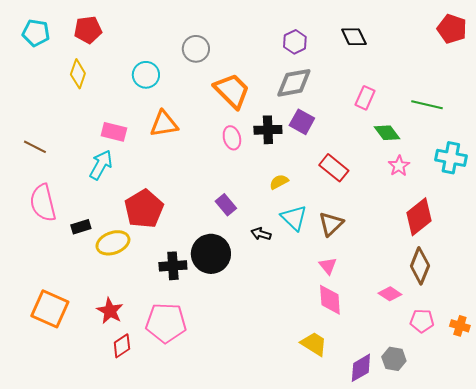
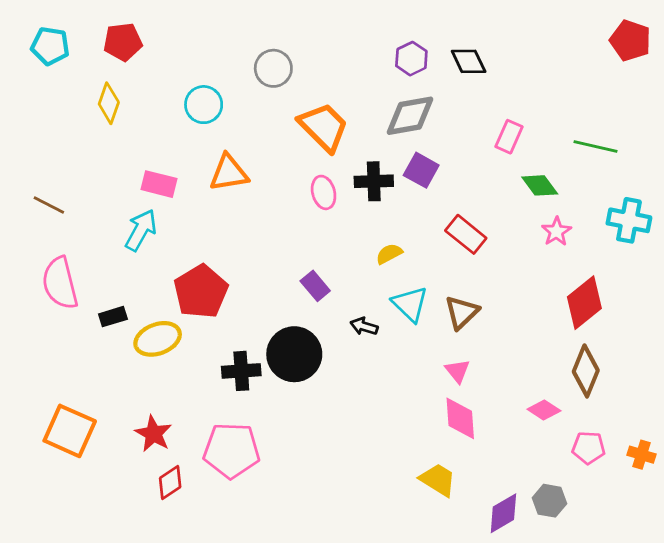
black diamond: (354, 37) -> (469, 61), moved

